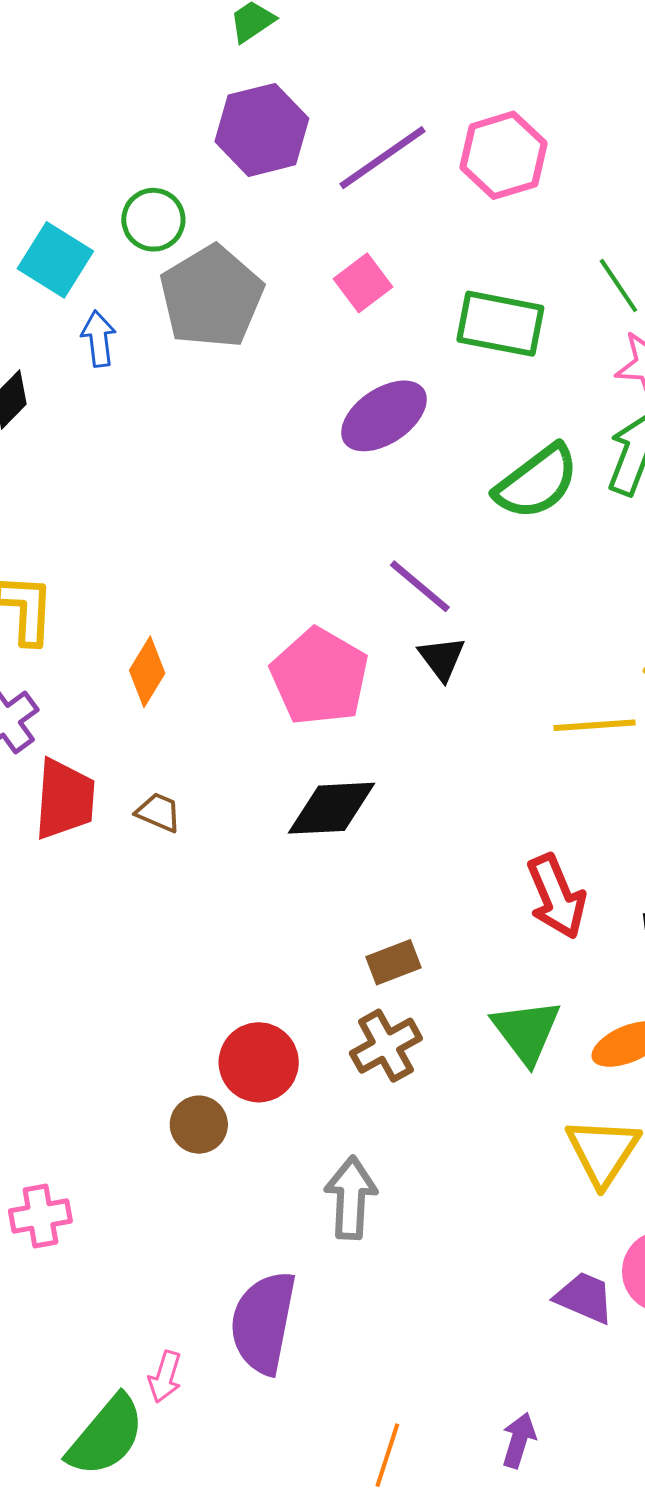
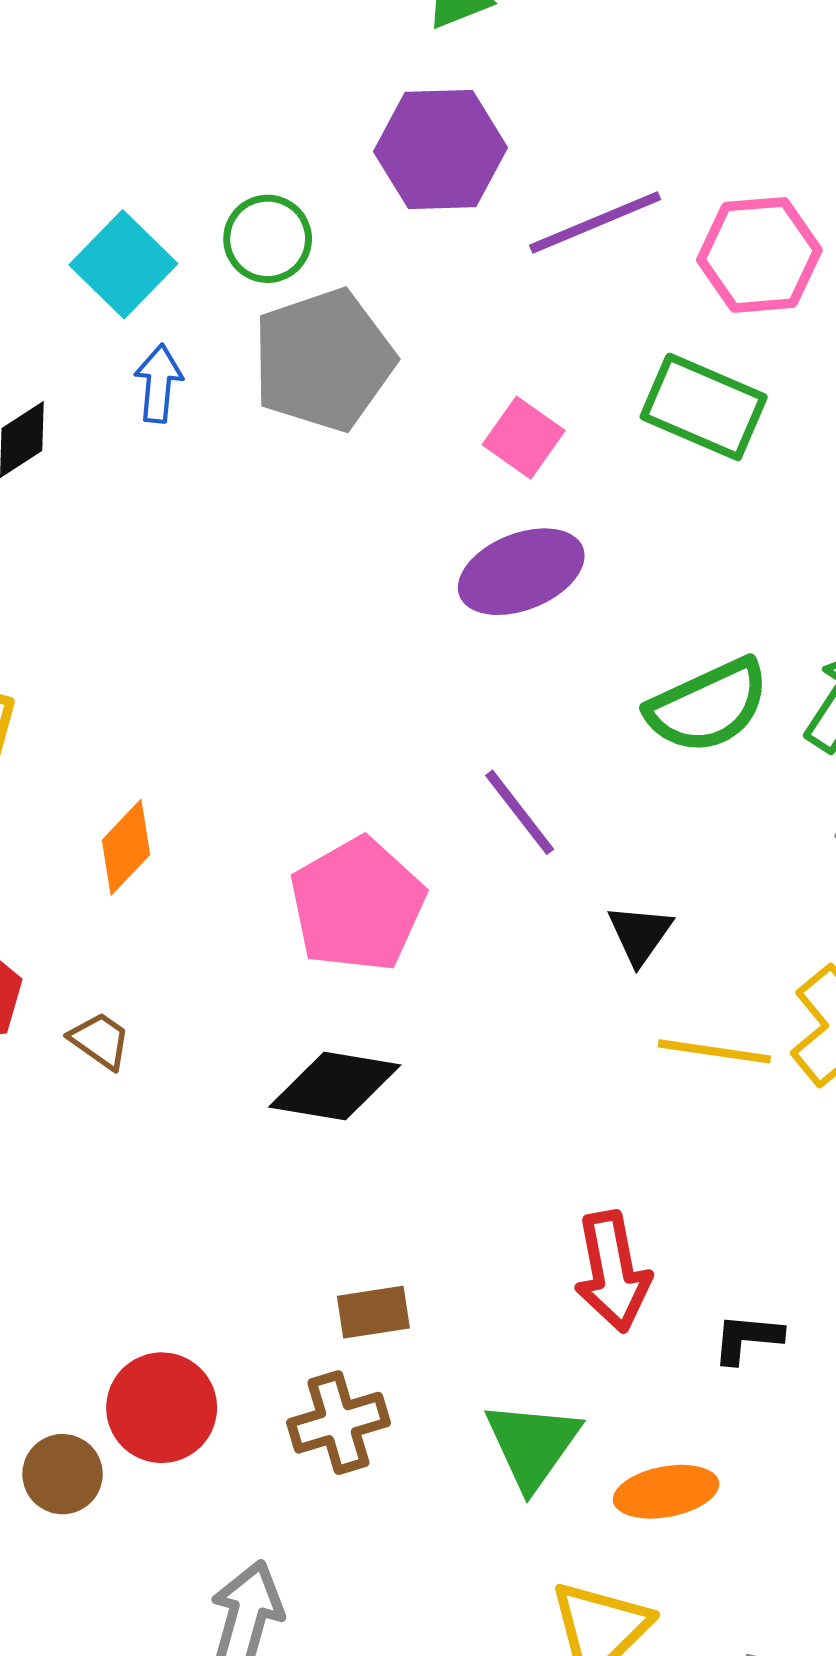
pink square: (363, 283) -> (524, 438), moved, turned -30
green rectangle: (500, 324) -> (704, 407), moved
black triangle: (442, 658) -> (640, 934), moved

